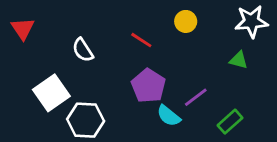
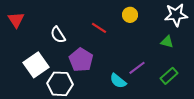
purple pentagon: (149, 86) -> (81, 60), moved
green rectangle: (230, 122) -> (169, 76), moved

